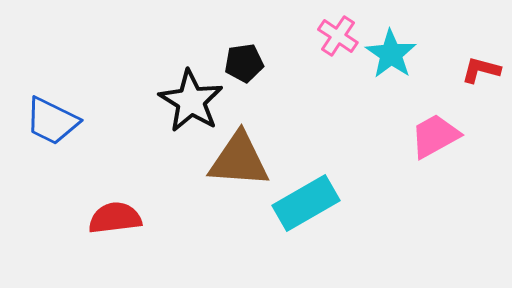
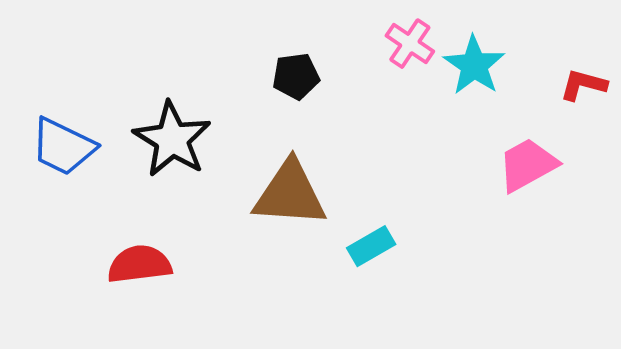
black star: (191, 101) -> (172, 139), moved
cyan rectangle: (306, 203) -> (371, 246), size x0.6

